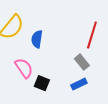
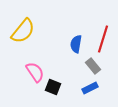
blue semicircle: (37, 39) -> (76, 44), moved

